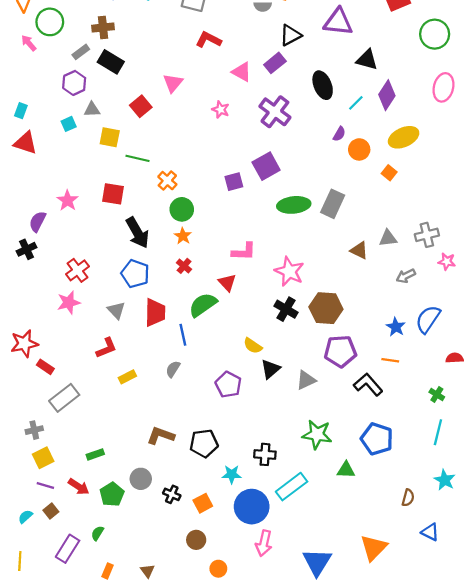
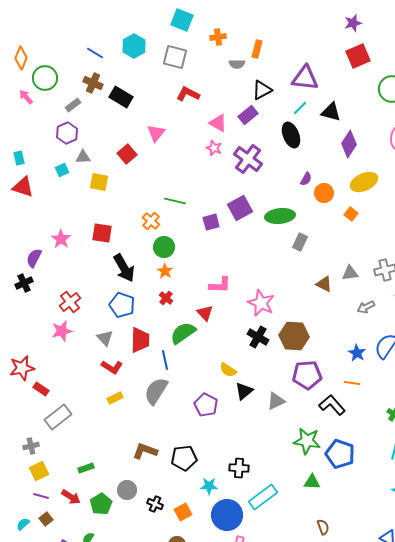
brown cross: (103, 27) -> (93, 83), turned 30
black rectangle: (111, 62) -> (121, 97), moved
cyan line: (356, 103) -> (300, 108), moved
pink star: (221, 110) -> (214, 148), moved
cyan rectangle: (21, 111) -> (19, 158), turned -32
green line: (137, 158) -> (175, 201), moved
gray rectangle: (333, 204) -> (300, 242), size x0.7
green ellipse: (294, 205) -> (280, 216), moved
red L-shape: (106, 348) -> (112, 367), moved, turned 55
gray semicircle: (173, 369) -> (156, 391), size x1.8
green star: (317, 434) -> (307, 441), moved
brown semicircle: (408, 498) -> (323, 527), moved, turned -35

